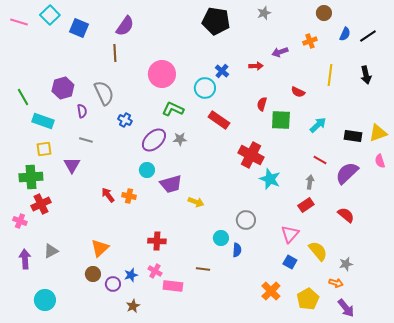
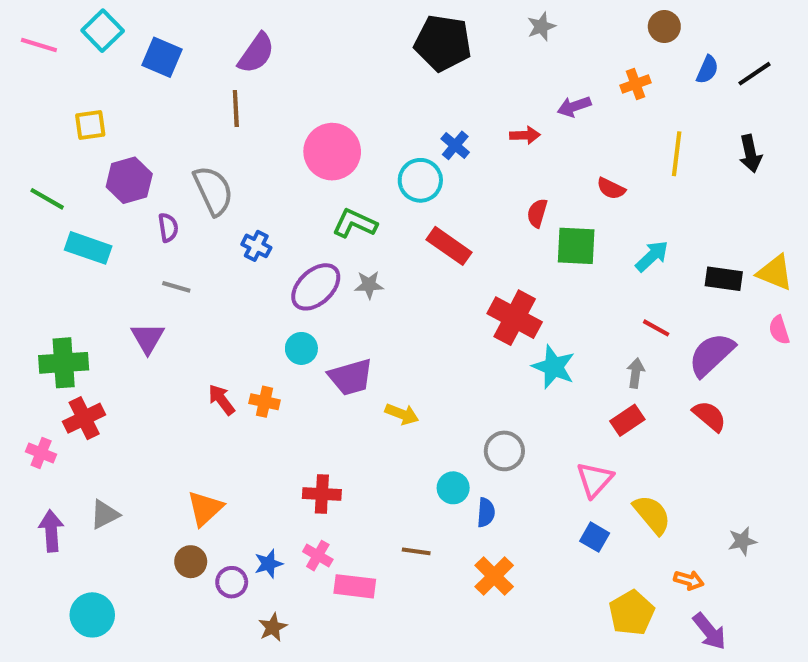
green line: (23, 97) -> (47, 199), turned -30
yellow triangle: (378, 133) -> (775, 273), turned 42
yellow square: (44, 149) -> (90, 125), moved
red semicircle: (346, 215) -> (709, 416), moved
gray star: (346, 264) -> (742, 541), moved
orange cross: (271, 291) -> (494, 576), moved

